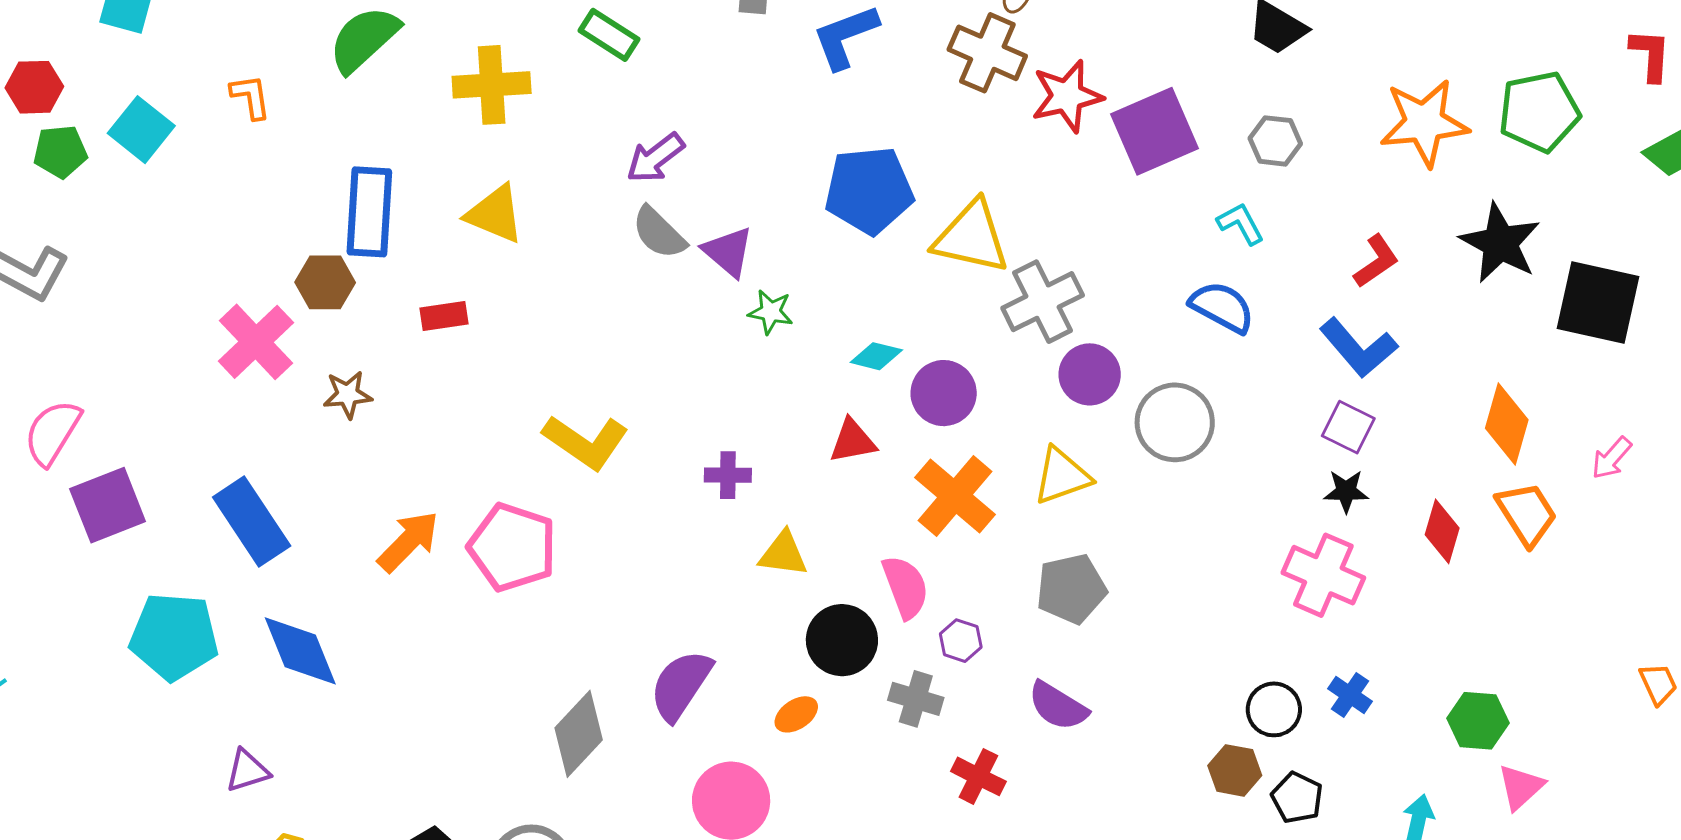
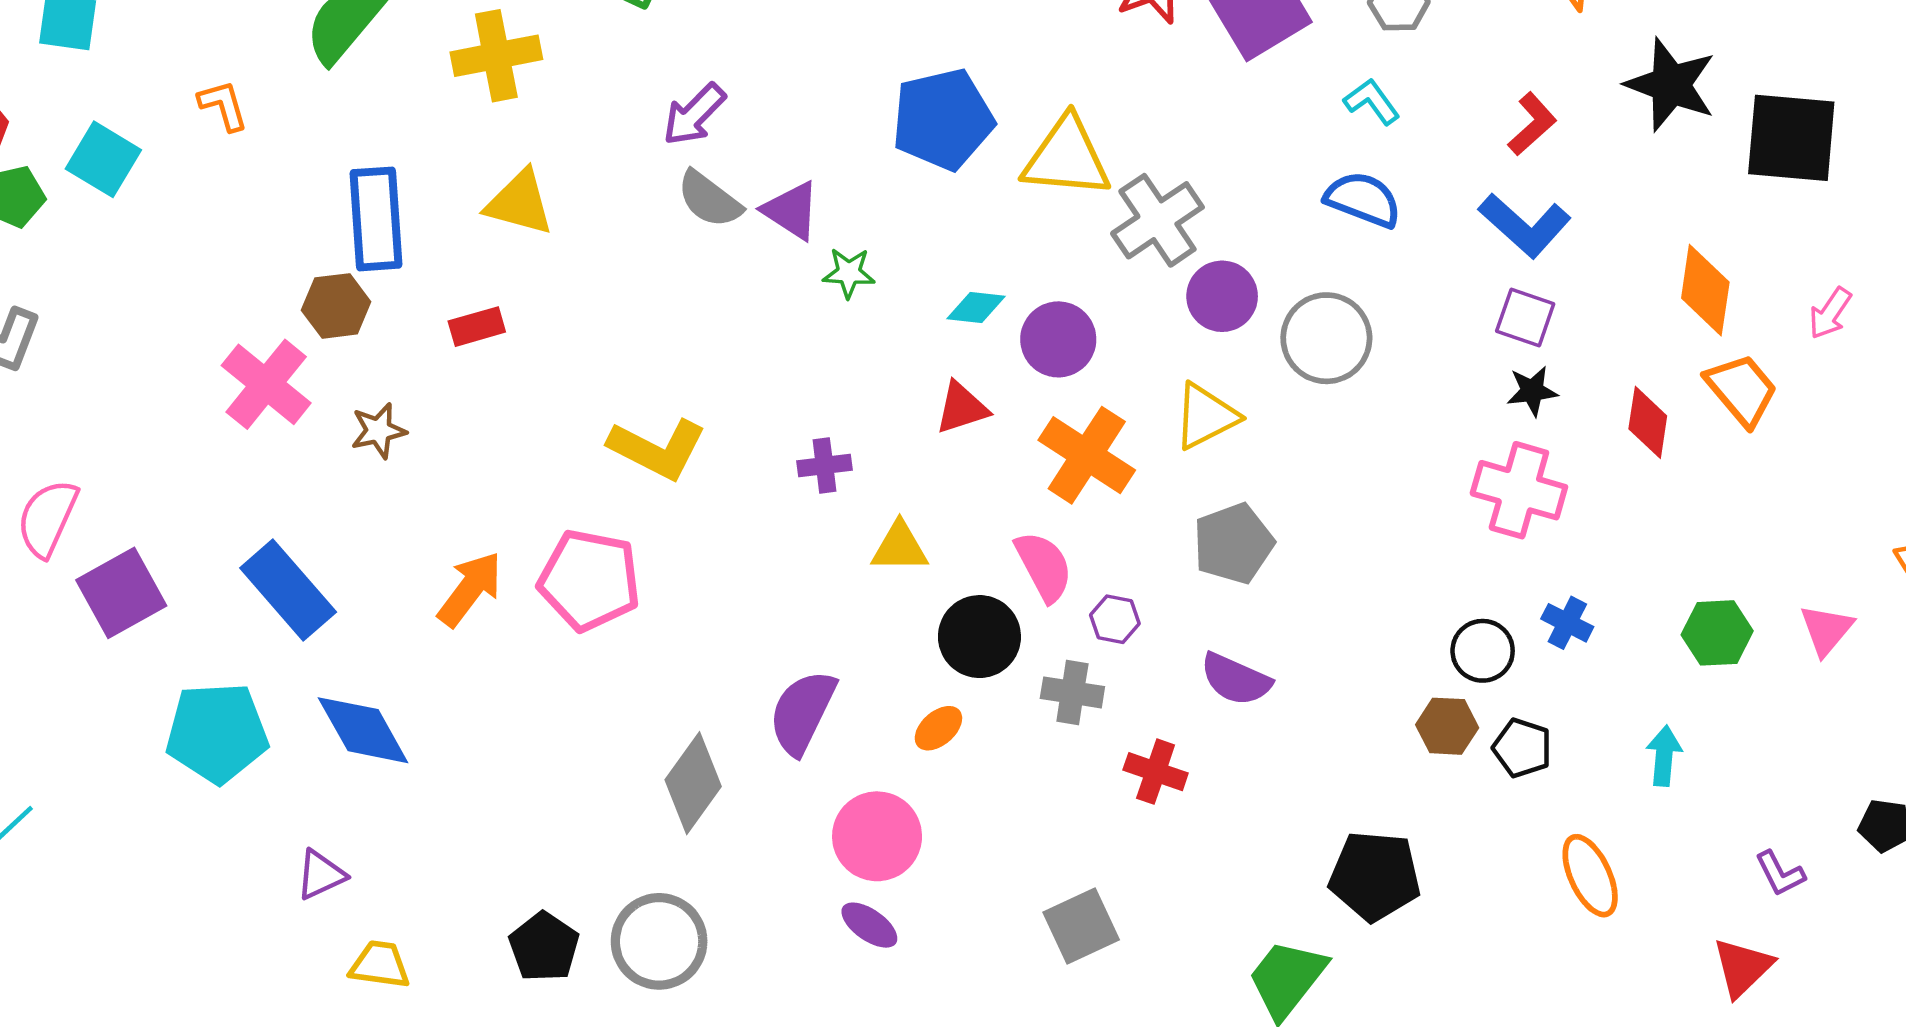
pink triangle: (1521, 787) -> (1826, 630), moved

